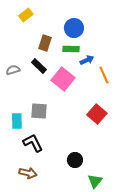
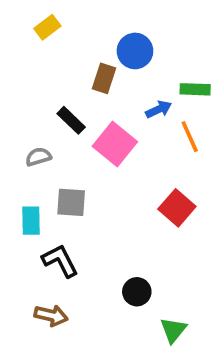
brown rectangle: (45, 43) -> (104, 78), moved
green rectangle: (71, 49) -> (195, 89), moved
gray semicircle: (13, 70) -> (38, 157), moved

